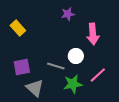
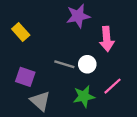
purple star: (68, 14) -> (78, 16), size x1.5
gray line: (56, 66) -> (64, 64), moved
purple square: (22, 67) -> (25, 77), turned 30

